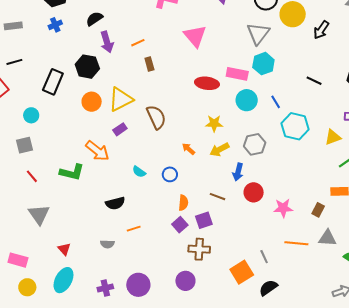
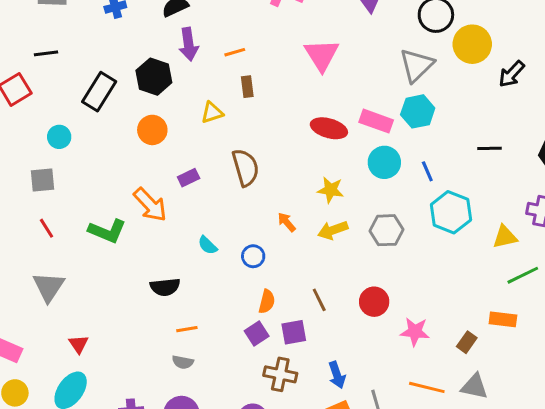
black line: (314, 81) -> (490, 148), turned -35
yellow triangle: (121, 99) -> (212, 113), moved, size x0.6
blue arrow: (238, 172) -> (337, 375), moved, turned -42
brown line: (217, 197) -> (319, 300), turned 35
gray semicircle: (107, 244) -> (183, 362), moved

